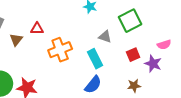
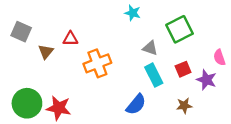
pink semicircle: (164, 45) -> (219, 57), turned 88
cyan rectangle: (95, 59) -> (154, 75), moved

